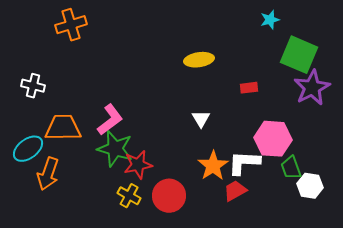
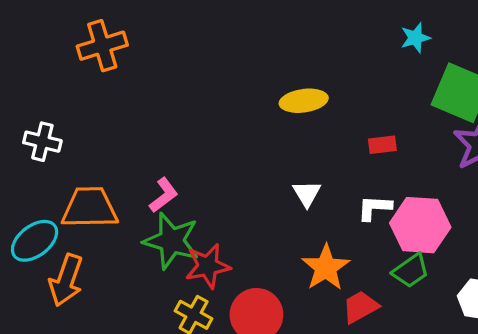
pink L-shape: (110, 120) -> (164, 195), size x0.7
white L-shape: (244, 163) -> (375, 208), moved, size x0.7
green trapezoid: (291, 168) -> (411, 271), moved, turned -105

